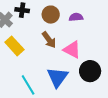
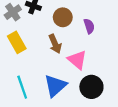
purple semicircle: (76, 17) -> (89, 26), turned 64

